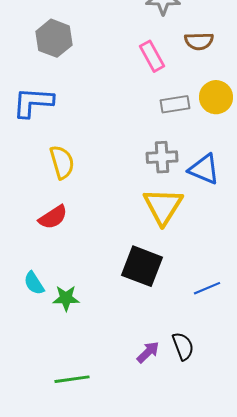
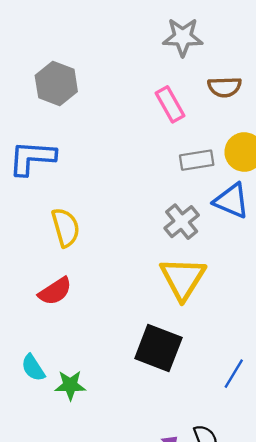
gray cross: (162, 157) -> (182, 222), turned -36
blue triangle: (204, 169) -> (231, 201), moved
blue line: (207, 288) -> (234, 374), turned -36

